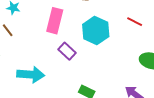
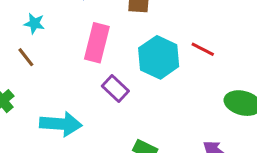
red line: (135, 22) -> (203, 49), moved

